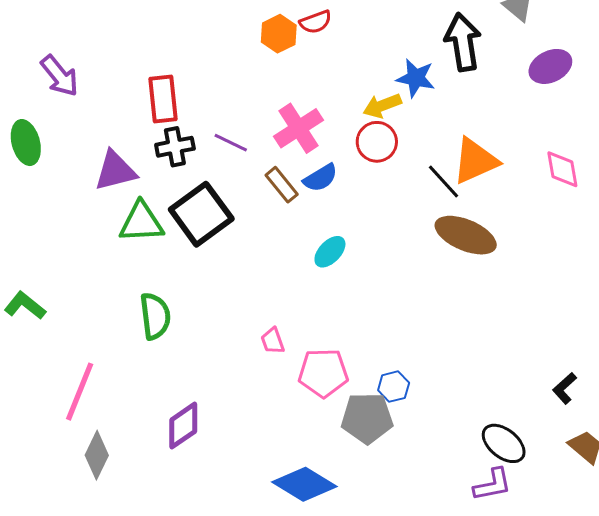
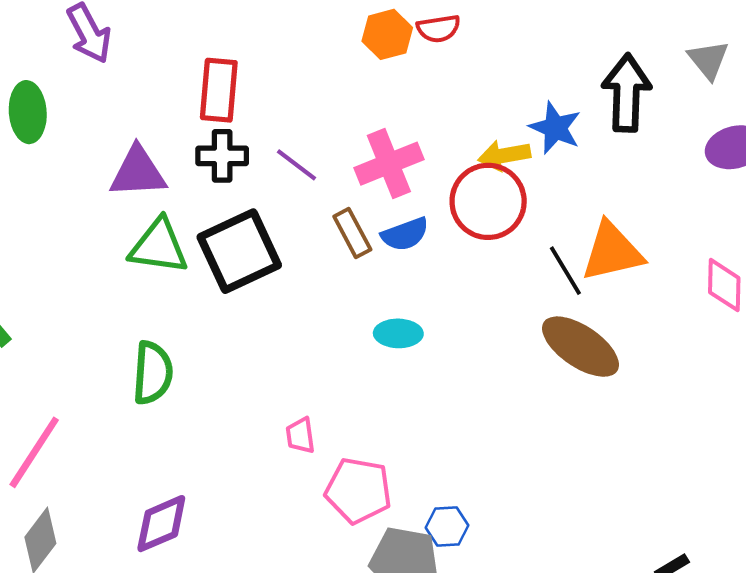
red circle: (377, 142) -> (488, 201), size x1.4
cyan ellipse: (330, 252) -> (398, 333), turned 36

